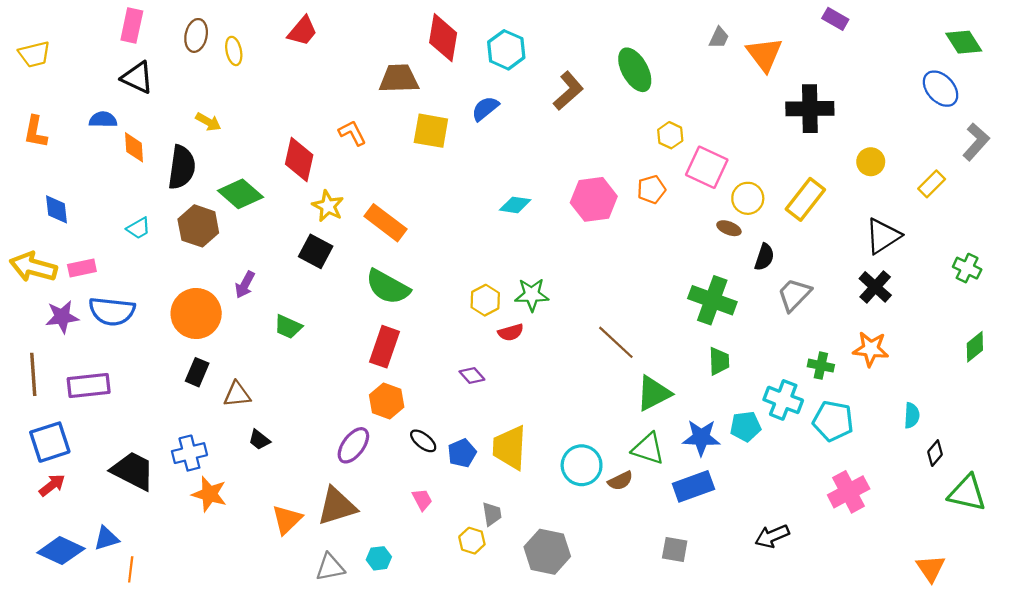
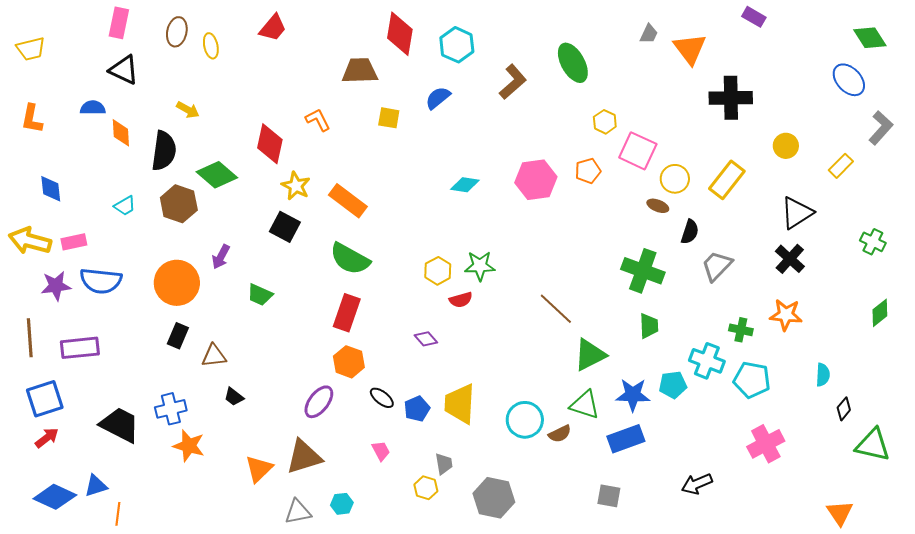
yellow square: (431, 131) -> (389, 118), size x0.7

